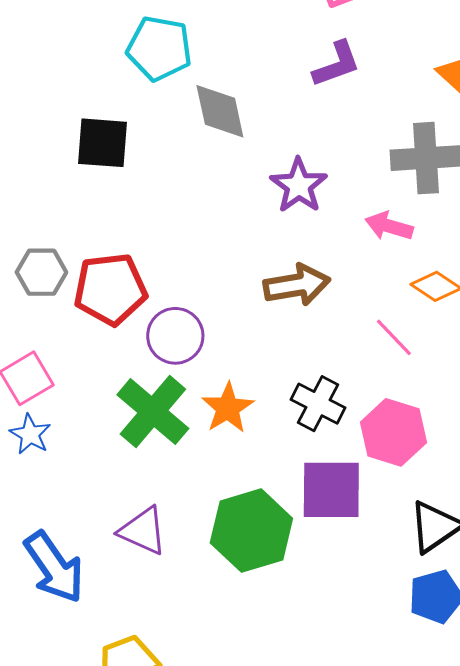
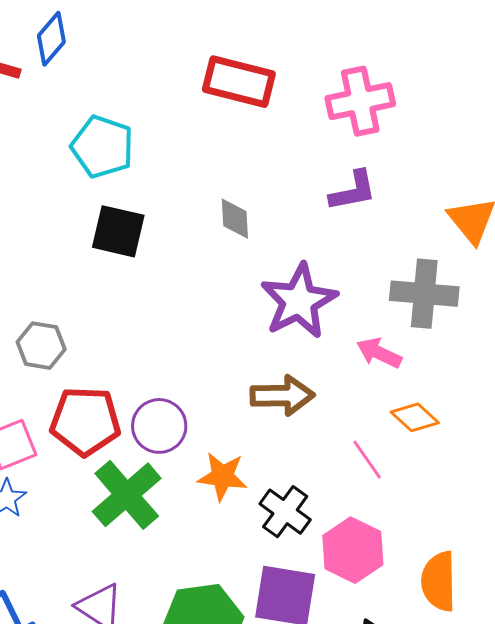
cyan pentagon: (159, 48) -> (102, 147), moved
gray diamond: (220, 111) -> (235, 219), size x0.7
purple star: (299, 186) -> (299, 301), size x1.4
red pentagon: (110, 289) -> (85, 421), moved
orange star: (228, 408) -> (222, 476), moved, turned 30

